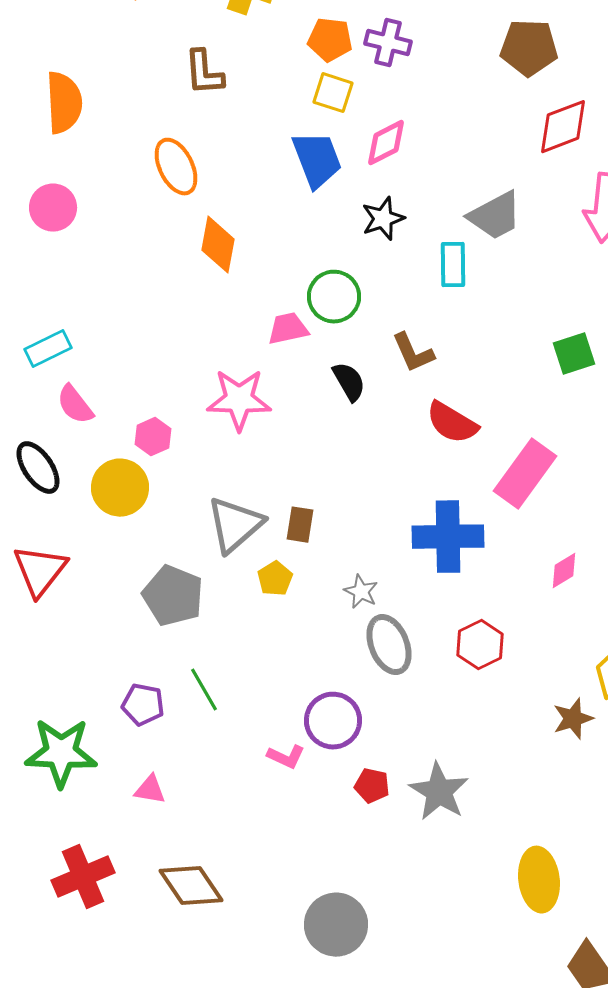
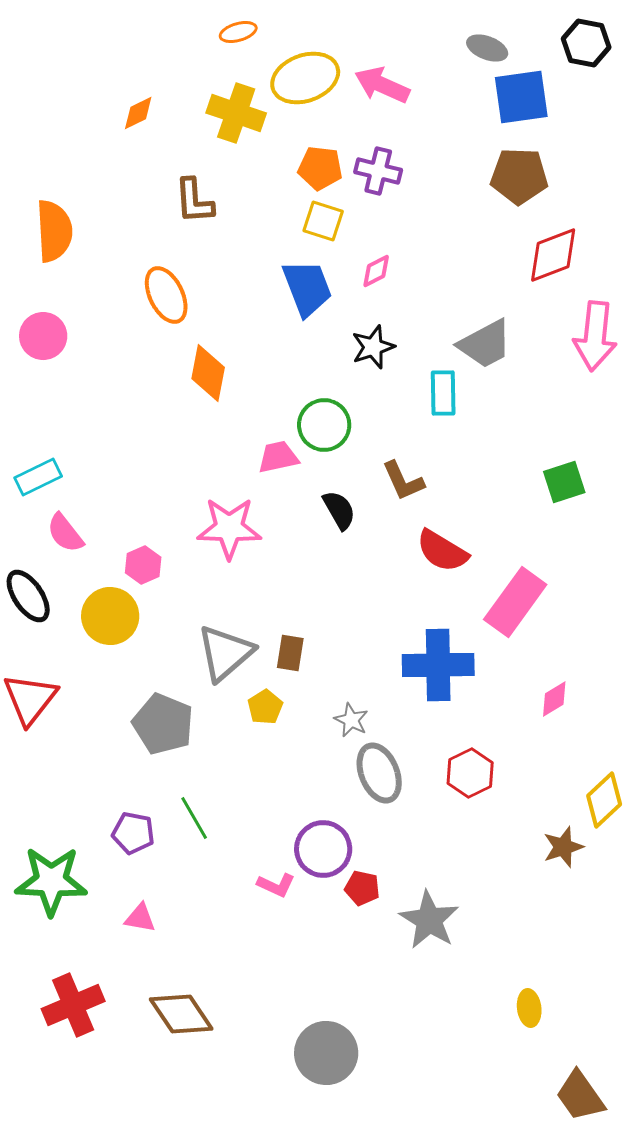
pink diamond: (386, 143) -> (376, 271), size x0.7
red pentagon: (372, 786) -> (362, 888), moved
yellow ellipse: (539, 880) -> (529, 1008), size x0.6

